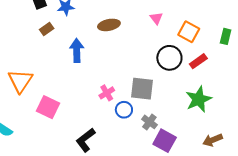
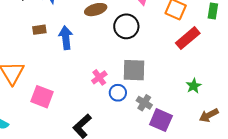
brown rectangle: (47, 29) -> (39, 30), moved, turned 32
black circle: (169, 58) -> (126, 26), moved
red rectangle: (198, 61) -> (188, 38), size x1.4
green star: (199, 99) -> (194, 86), moved, size x0.6

